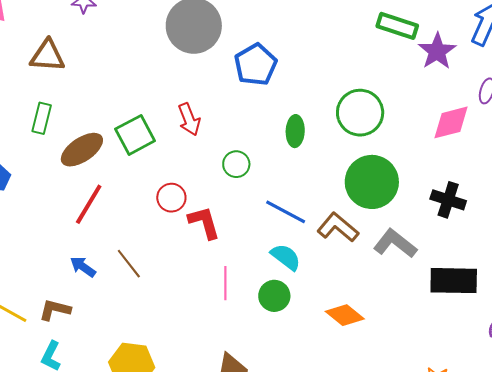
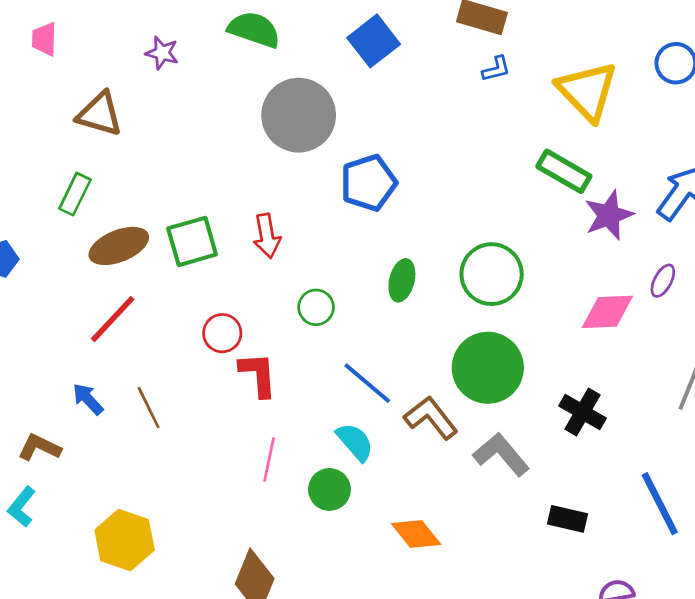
black rectangle: (454, 281) -> (567, 519), size x0.6

